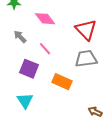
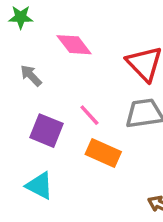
pink line: (45, 49) -> (89, 115), moved
cyan triangle: (25, 101) -> (40, 186), turned -30

